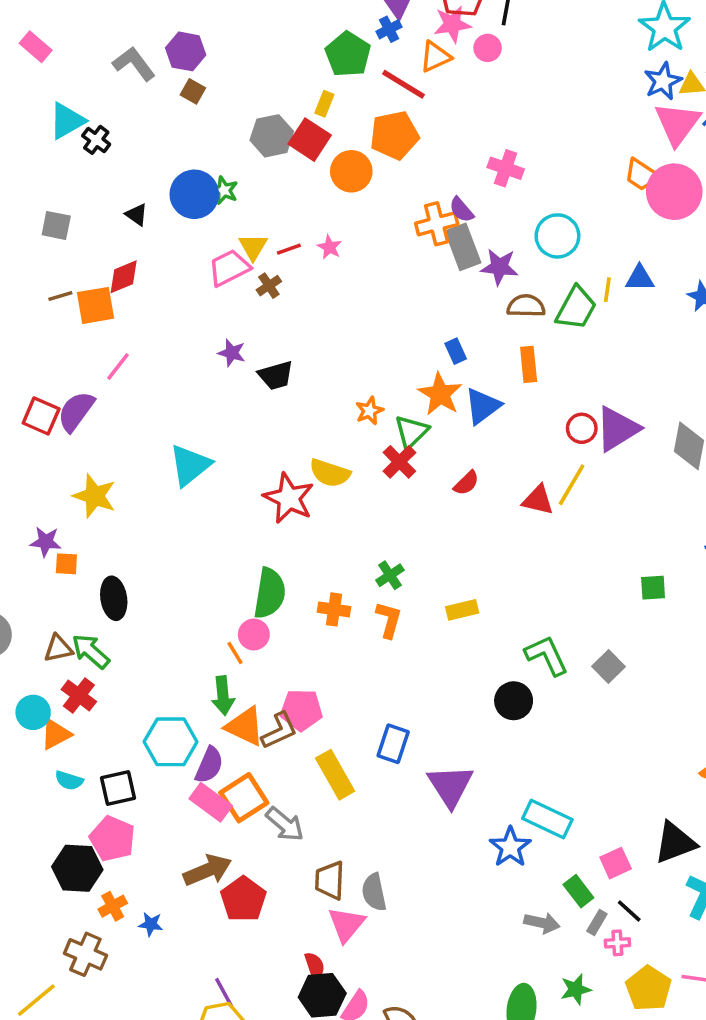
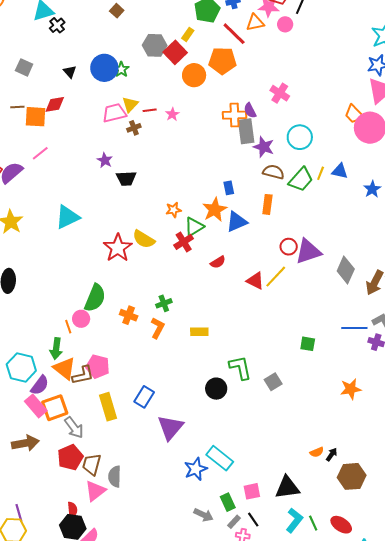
red pentagon: (243, 899) -> (70, 457), moved

